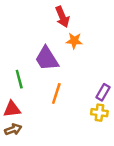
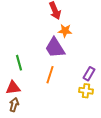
purple trapezoid: (47, 59) -> (55, 48), moved
brown arrow: (13, 129) -> (14, 105), turned -56

